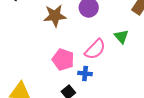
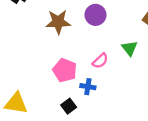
pink semicircle: (95, 49) -> (100, 61), size x0.7

